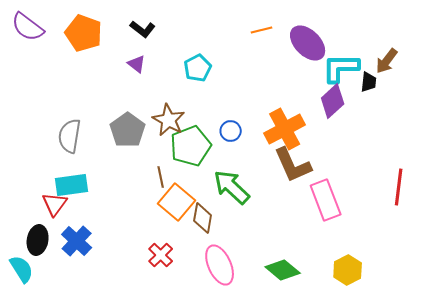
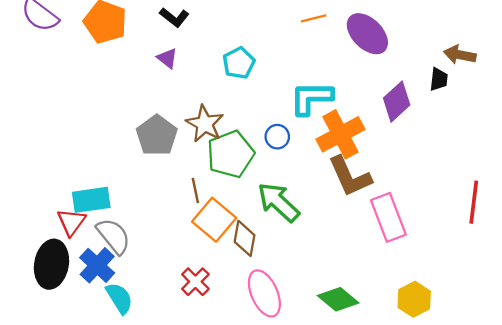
brown arrow: (387, 61) -> (460, 55), turned 64
cyan L-shape: (341, 68) -> (311, 98), moved
gray semicircle: (70, 136) -> (113, 236), moved, turned 132
black ellipse: (38, 240) -> (51, 264), size x1.4
cyan semicircle: (22, 269) -> (119, 298), moved

